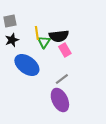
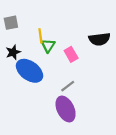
black semicircle: (59, 36) -> (99, 39), moved
black star: (12, 40) -> (13, 52), moved

